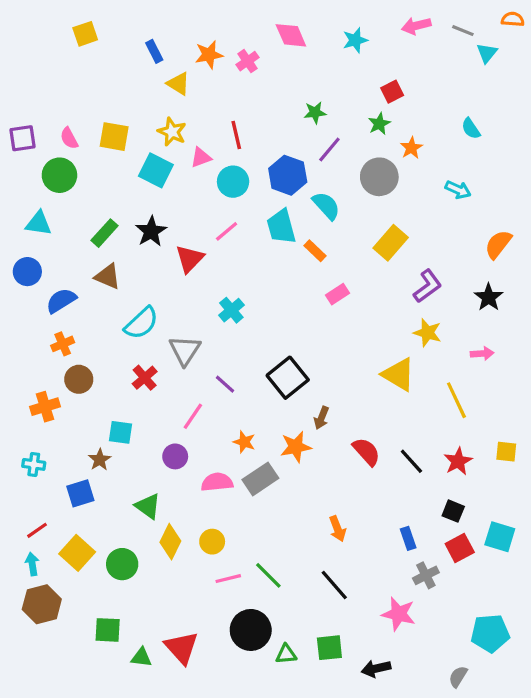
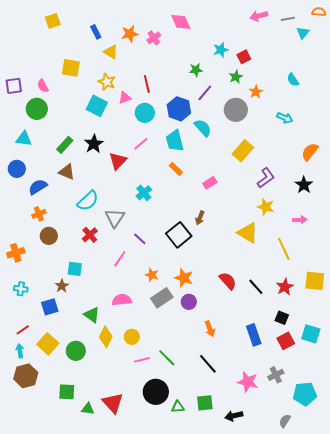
gray line: (463, 31) -> (288, 19), turned -32
cyan star: (355, 40) -> (221, 50), moved
yellow square: (114, 137) -> (71, 68), moved
orange rectangle: (315, 251) -> (176, 169), moved
orange cross: (45, 407) -> (16, 253), moved
brown arrow: (321, 418) -> (200, 218), moved
orange star: (296, 447) -> (184, 278), turned 30
yellow square: (506, 452) -> (315, 281), size x1.5
purple circle: (175, 456) -> (189, 302), moved
pink semicircle: (217, 482) -> (122, 300), moved
blue rectangle: (408, 538) -> (254, 335), size x1.5
gray cross: (426, 575) -> (276, 375), moved

